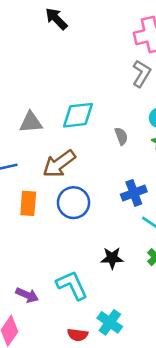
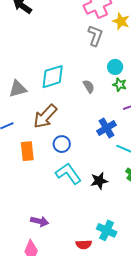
blue circle: (73, 203) -> (62, 144), size x0.7
cyan L-shape: (72, 285) -> (68, 174), moved

